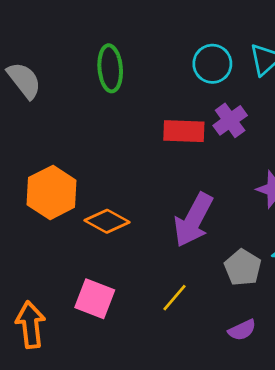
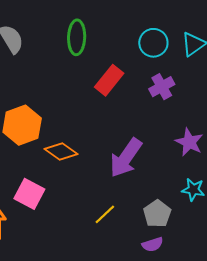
red rectangle: (184, 131) -> (109, 80), moved, turned -60
gray pentagon: (243, 268) -> (157, 214), moved
pink square: (95, 299) -> (29, 194), moved

